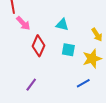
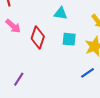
pink arrow: (23, 23) -> (13, 26), moved
purple line: (31, 85) -> (19, 79), moved

